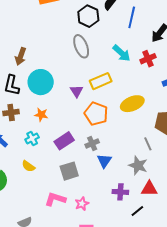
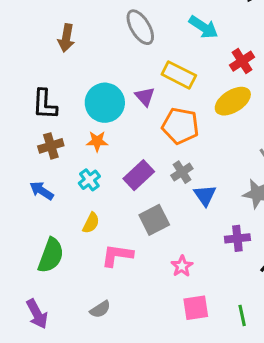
brown arrow: (21, 56) -> (66, 38), moved
red cross: (148, 59) -> (242, 61), moved
yellow rectangle: (101, 81) -> (179, 75), turned 60
cyan circle: (41, 82) -> (105, 103), moved
yellow semicircle: (28, 166) -> (91, 223), turned -88
pink L-shape: (55, 199) -> (117, 255), moved

